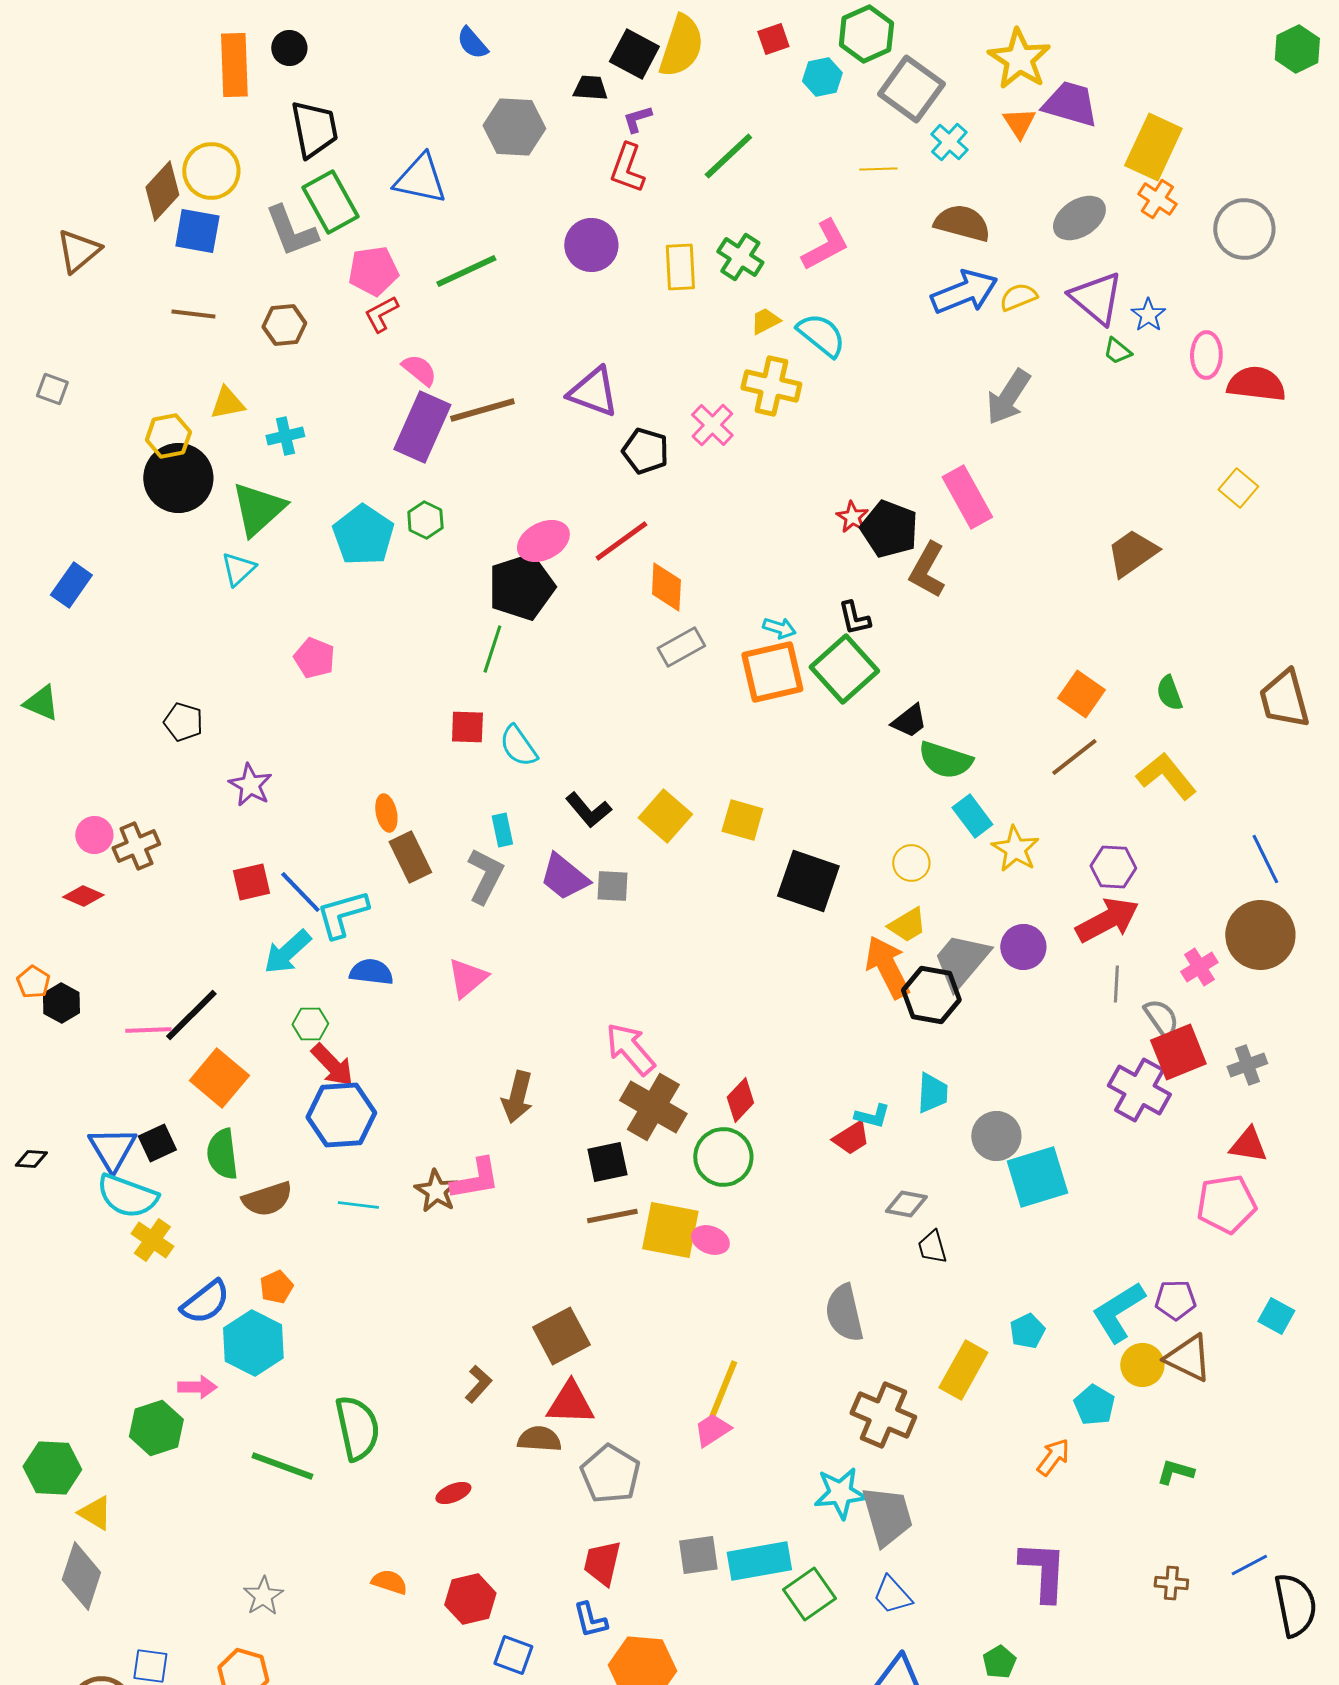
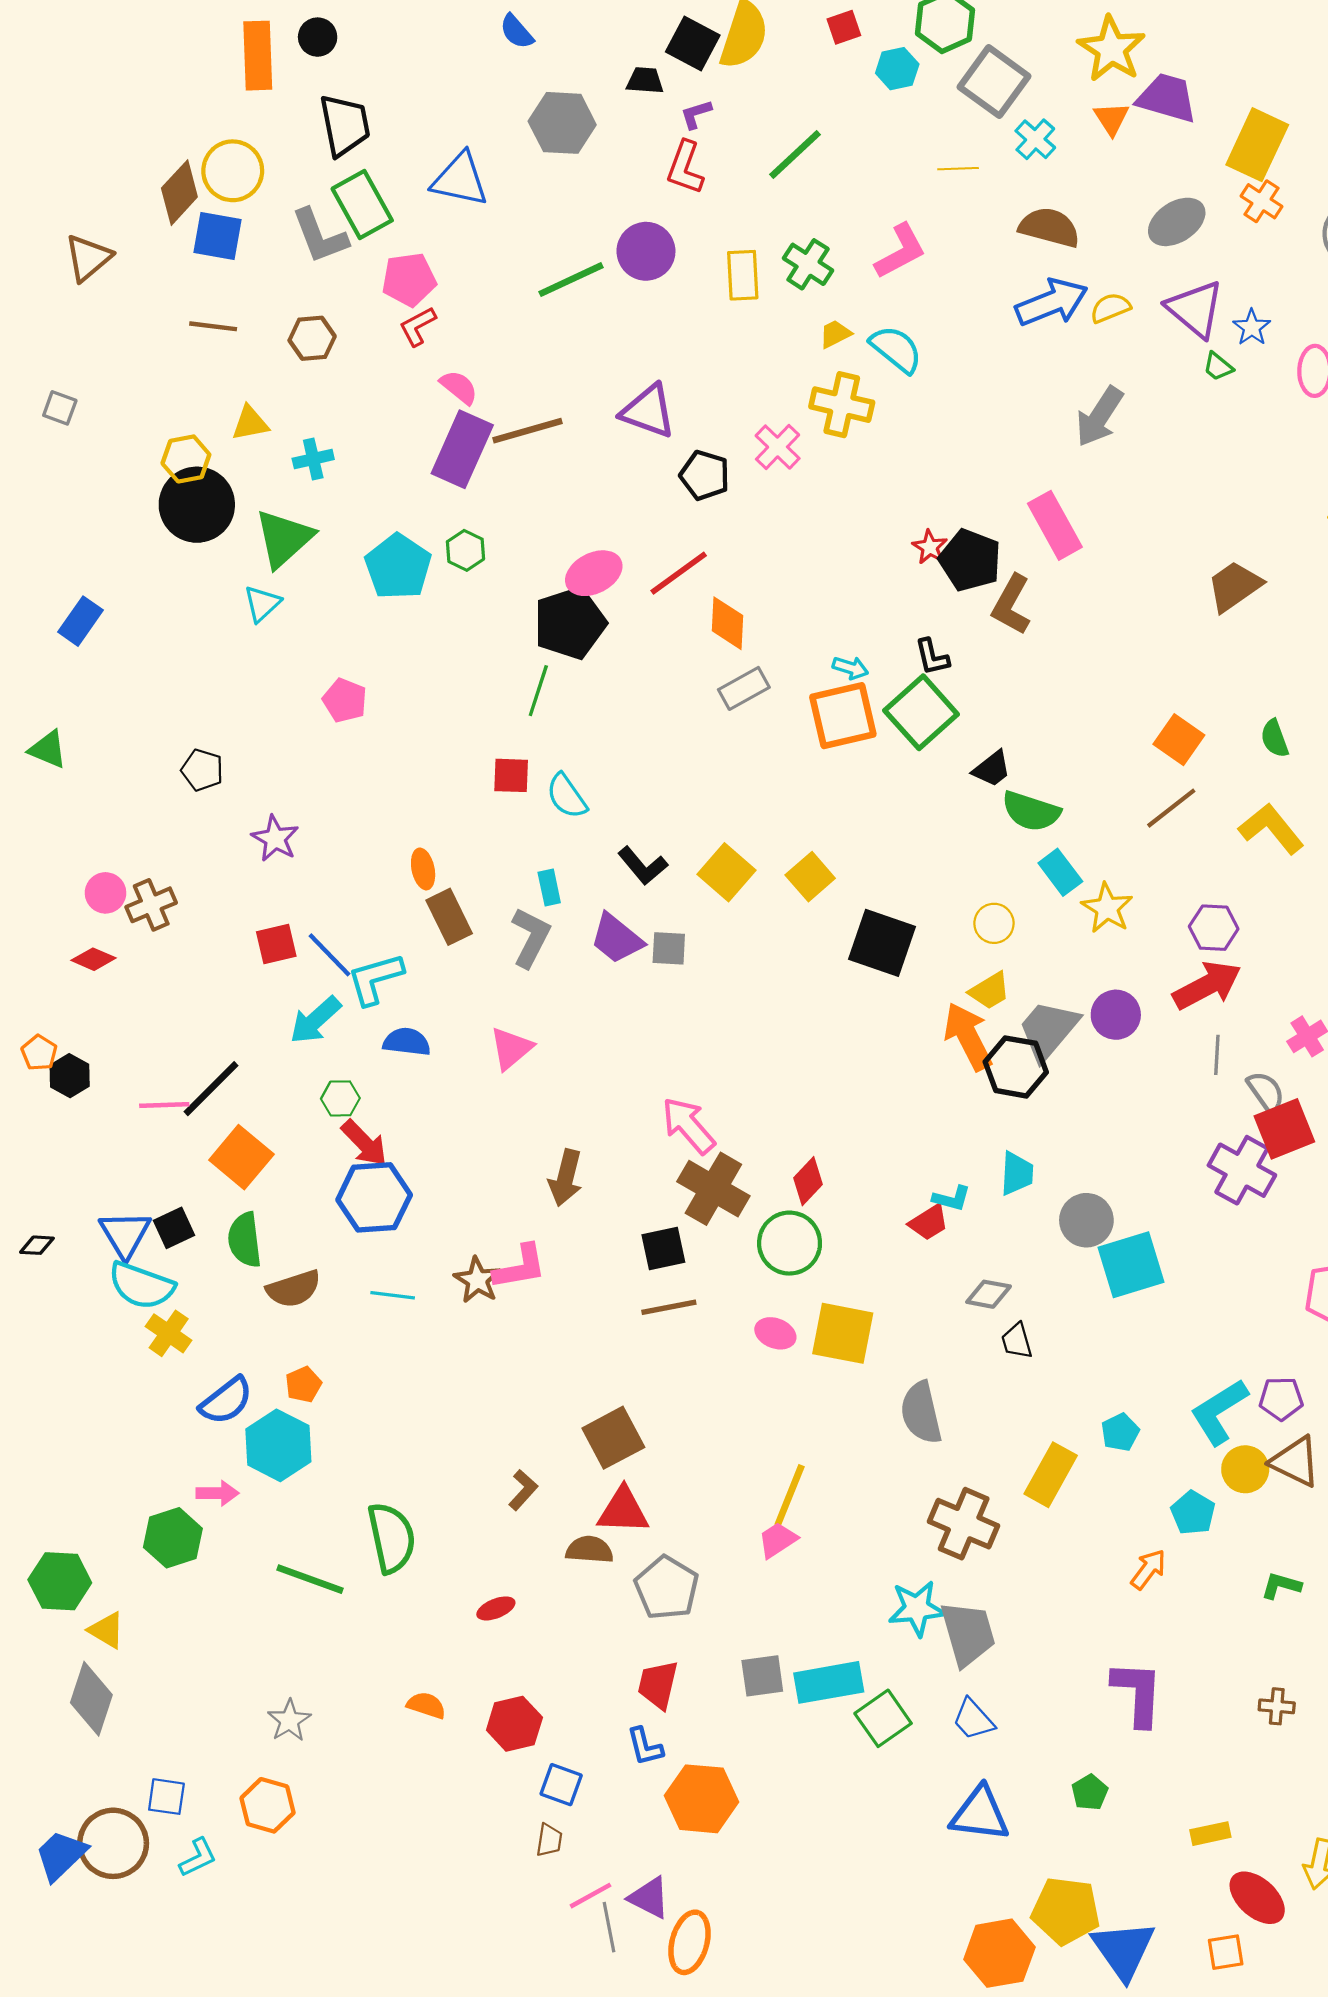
green line: (466, 271) -> (571, 280), moved
yellow square: (742, 820) -> (810, 877), turned 33
yellow square: (670, 1230) -> (843, 1333), moved

